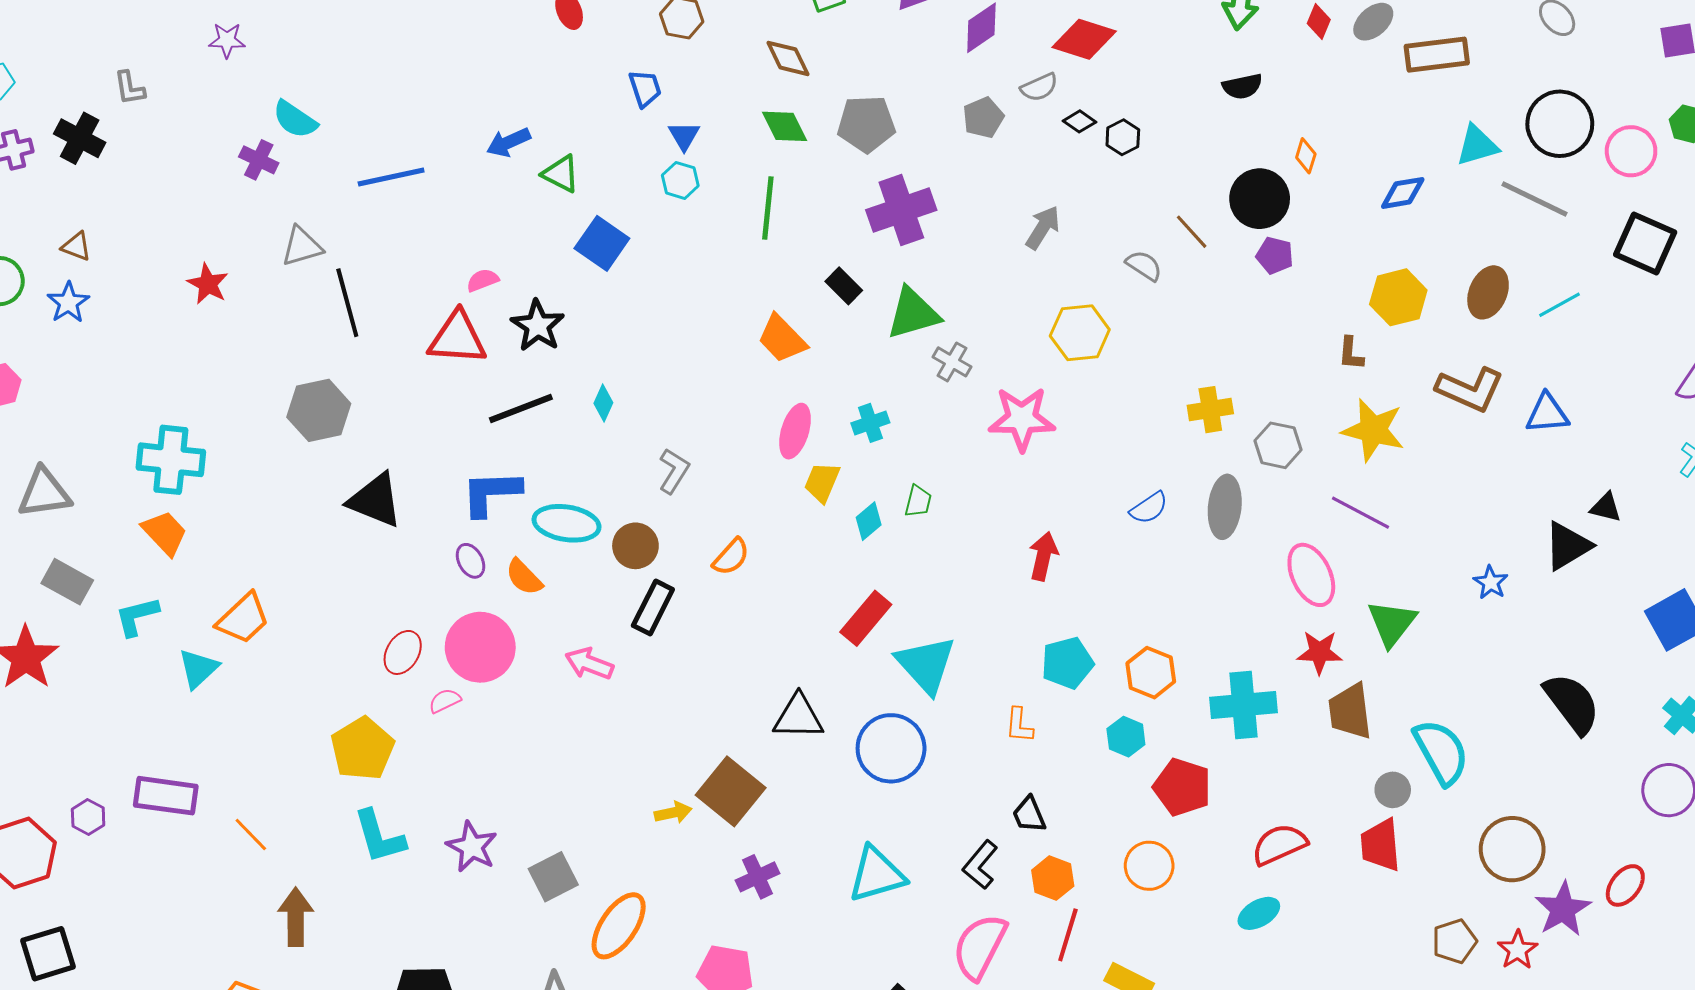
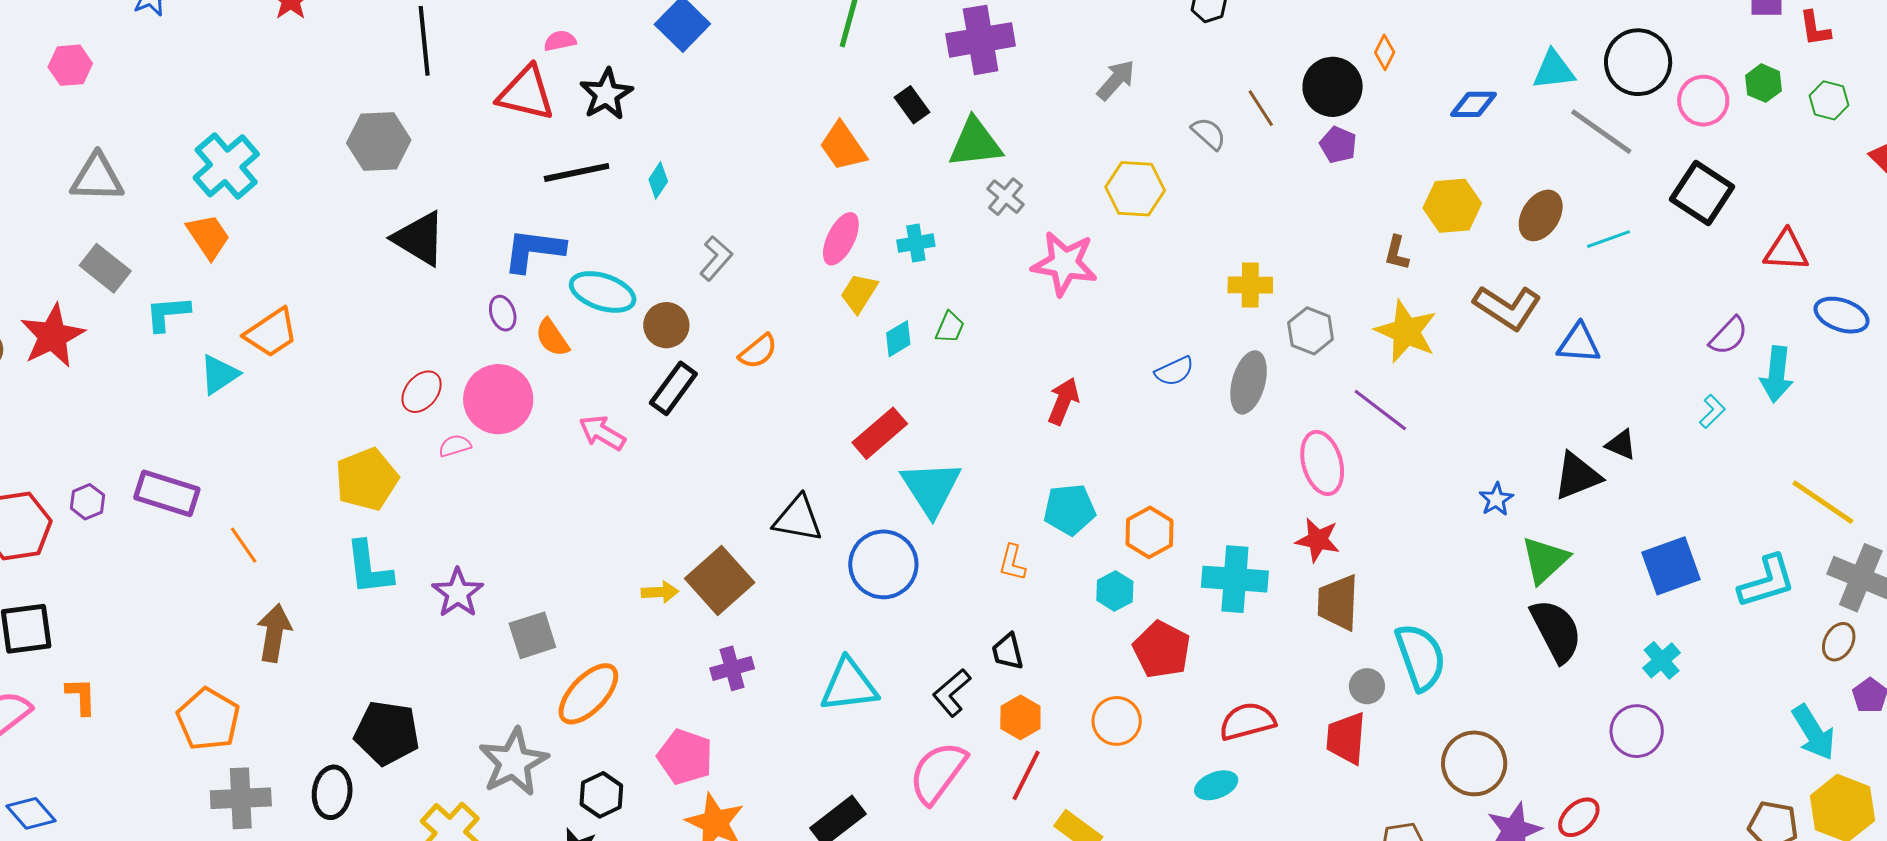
cyan cross: (171, 460) -> (226, 166), turned 34
green triangle: (1392, 623) -> (1545, 560), moved

